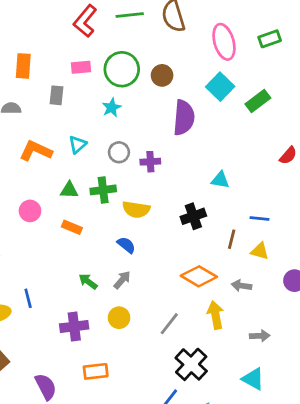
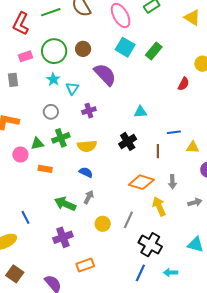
purple semicircle: (184, 118) -> (105, 75), turned -35
cyan triangle: (77, 144) -> (72, 88), moved
gray circle: (119, 152) -> (51, 112), moved
pink circle: (30, 211) -> (20, 155), moved
yellow triangle: (260, 251) -> (193, 147), moved
green arrow: (88, 281) -> (65, 204), size x1.5
gray arrow: (242, 286) -> (172, 182), turned -88
blue line: (28, 298) -> (25, 217), moved
yellow circle: (119, 318) -> (103, 224), moved
gray arrow: (260, 336) -> (195, 202), moved

